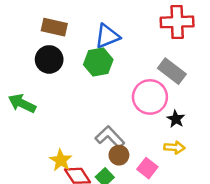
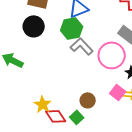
gray L-shape: (110, 137) -> (82, 46), moved
pink square: (147, 168) -> (118, 92), moved

